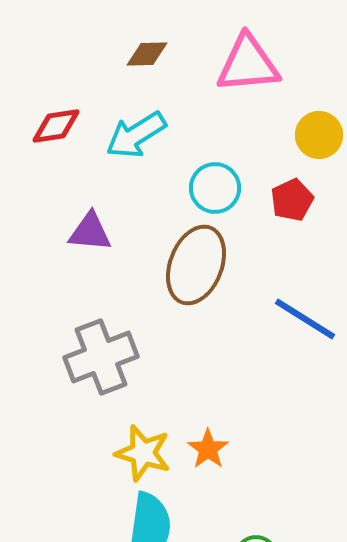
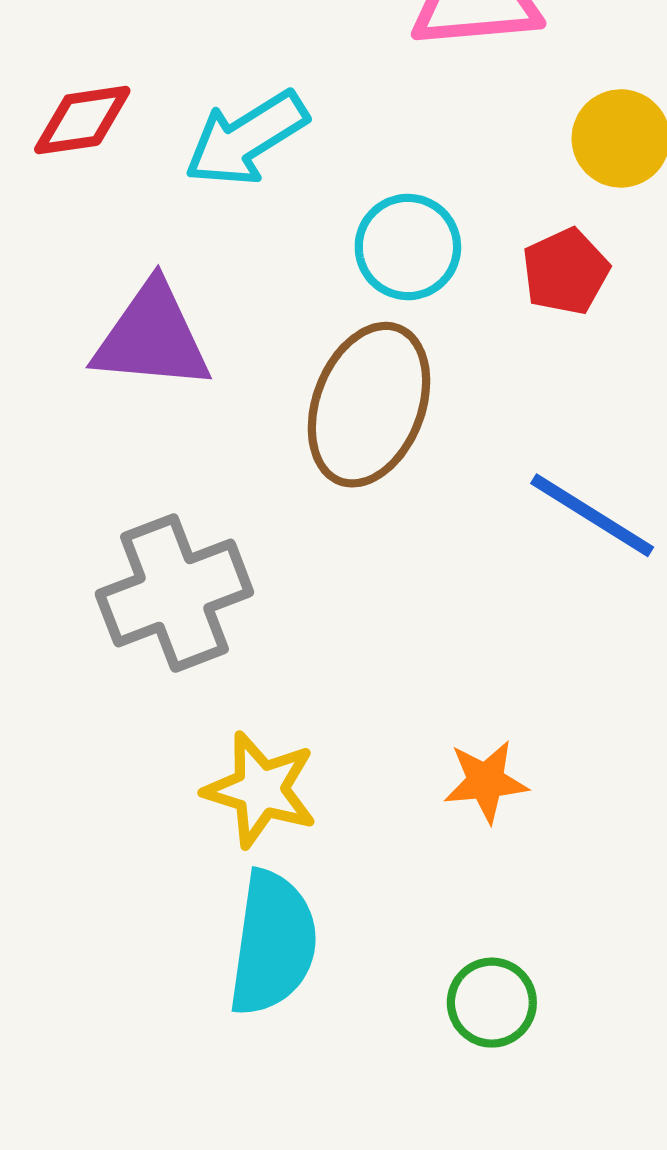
purple triangle: (90, 232) -> (152, 337), size x1.4
orange star: (208, 449) -> (486, 781), moved, turned 30

